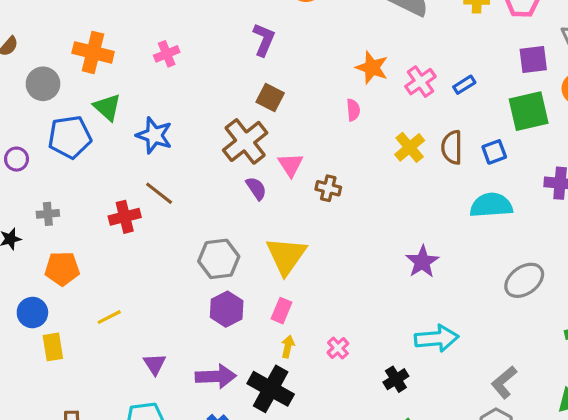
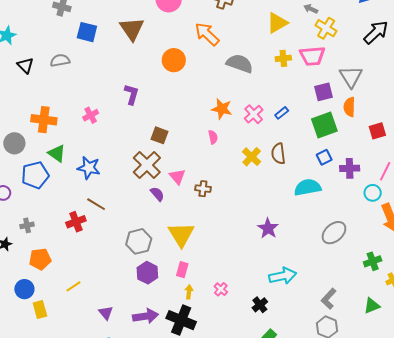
purple L-shape: (264, 40) -> (131, 94), moved
blue square: (494, 152) -> (324, 157), moved

